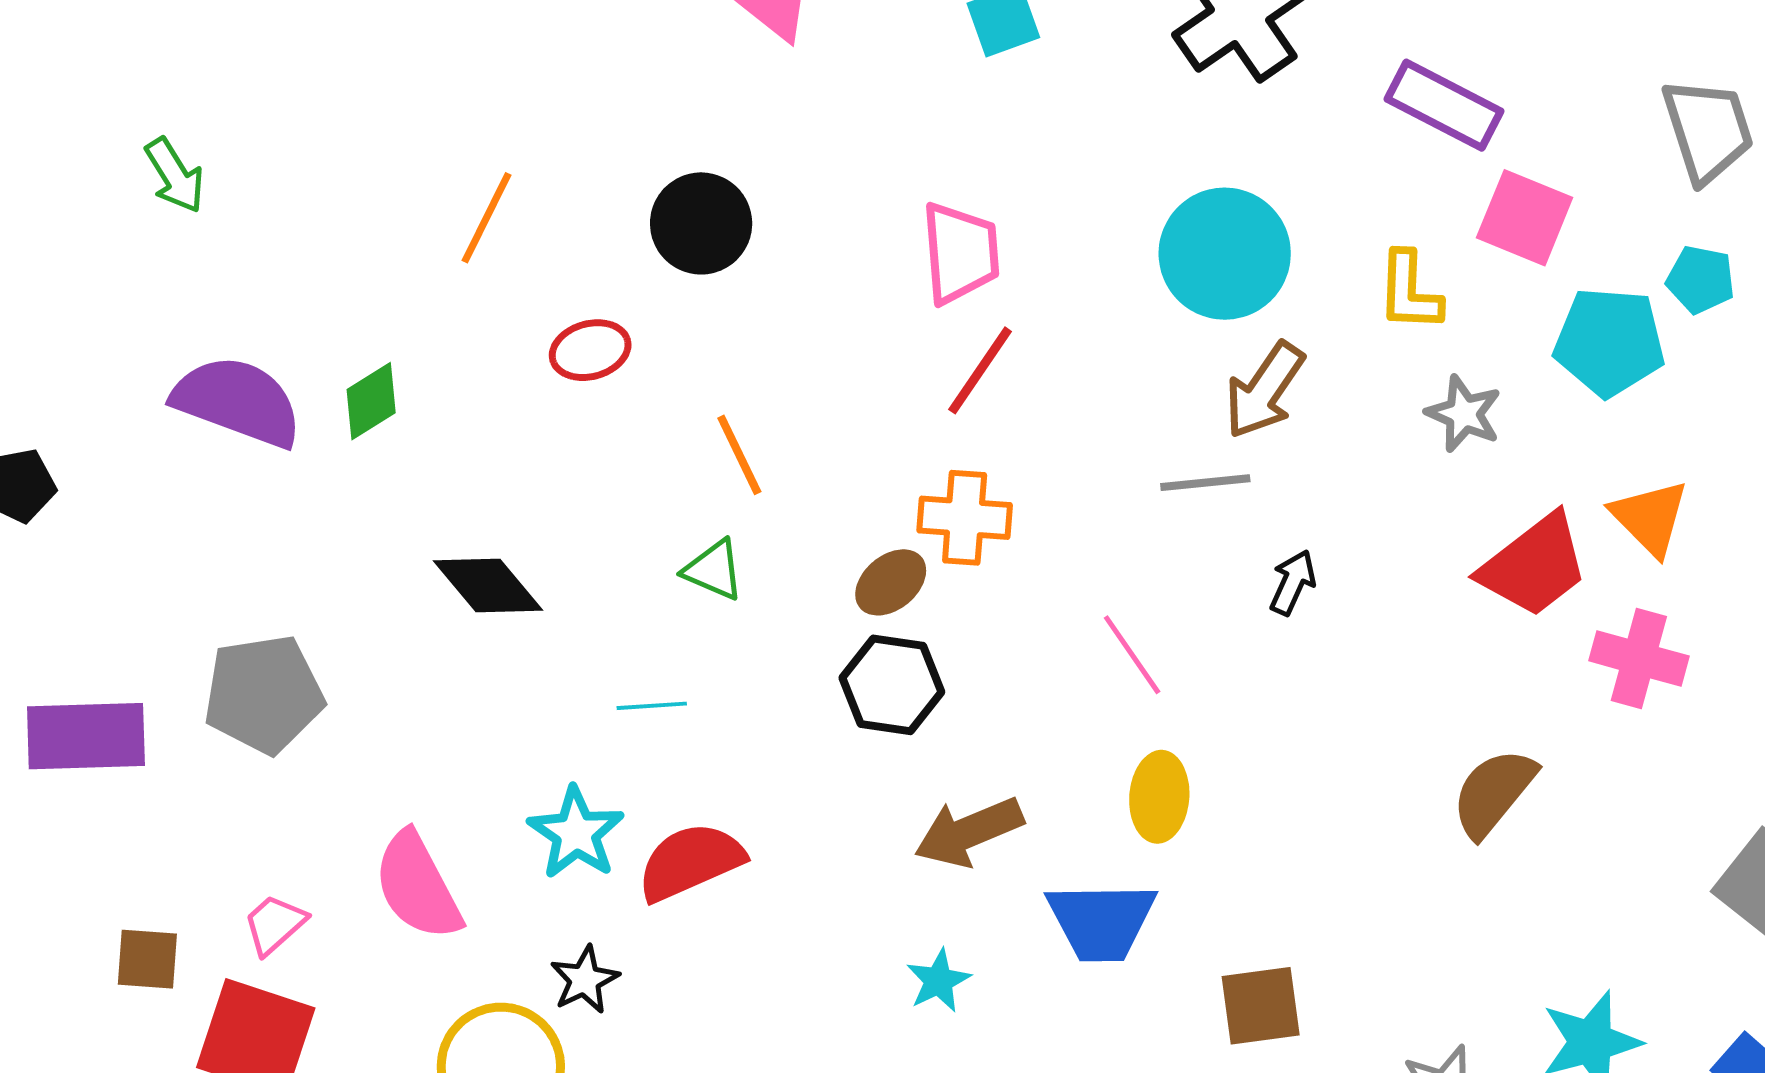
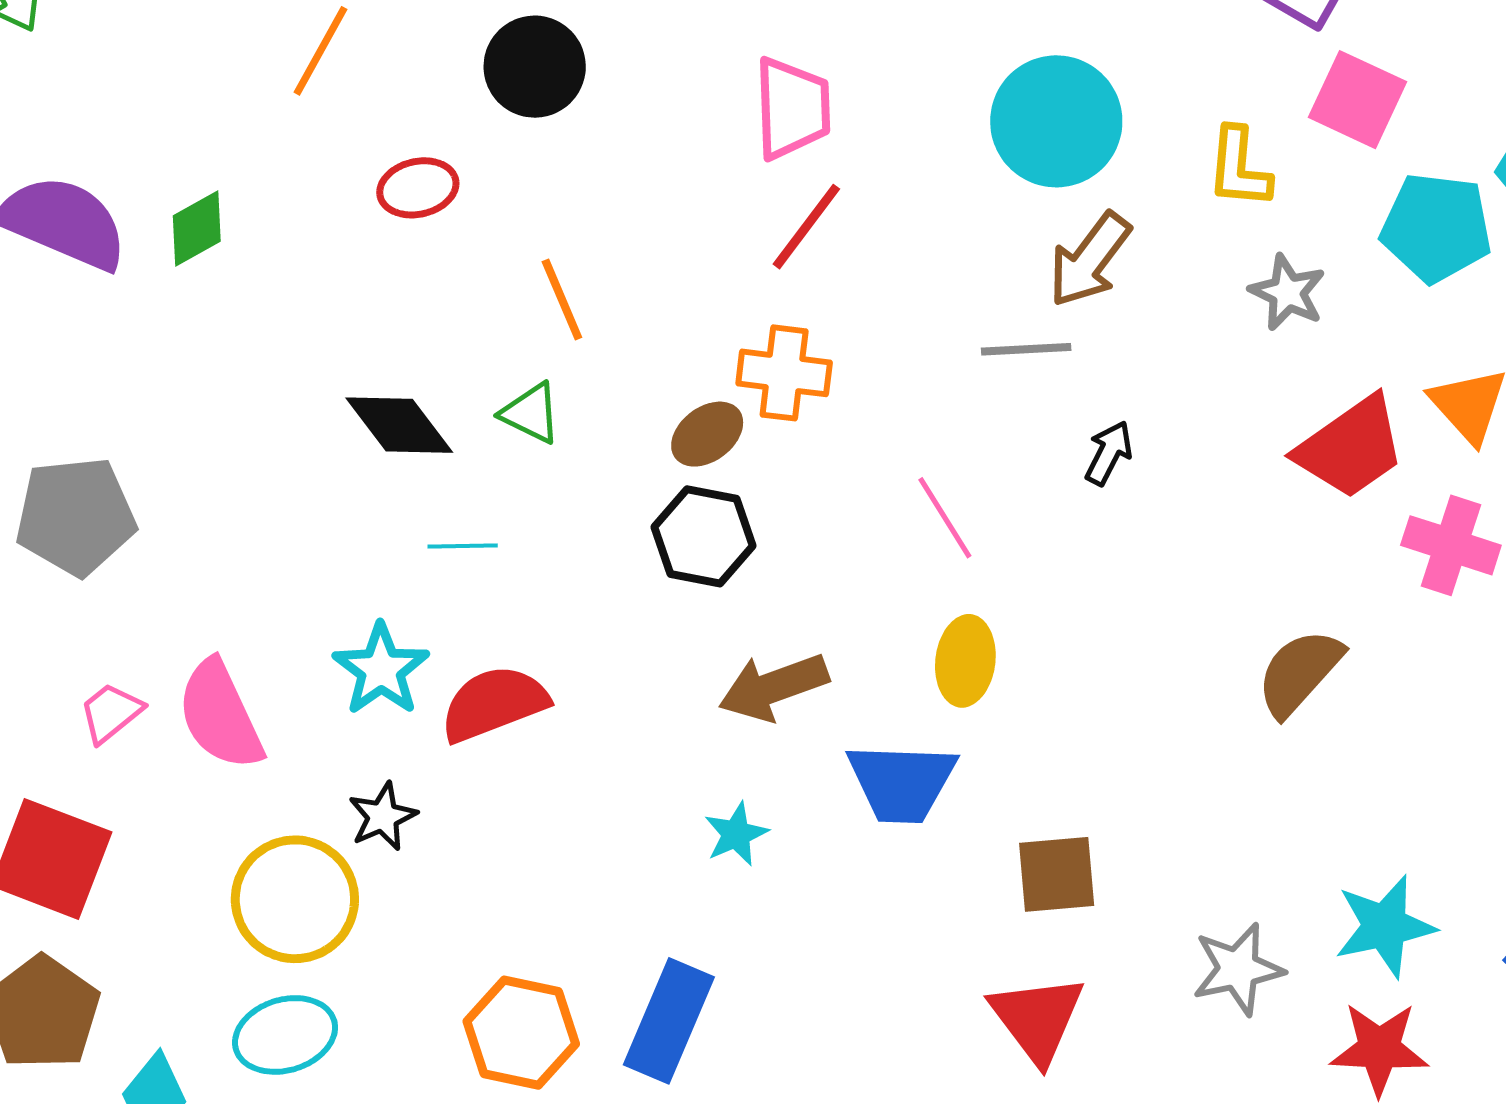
black diamond: (488, 585) -> (399, 425), moved
pink trapezoid: (275, 924) -> (111, 713), moved

